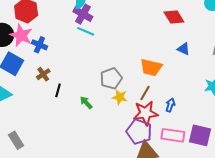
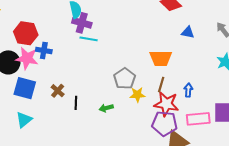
blue cross: (39, 45) -> (44, 50), moved
green arrow: (86, 103) -> (106, 108), turned -48
red star: (146, 113) -> (166, 104), turned 30

